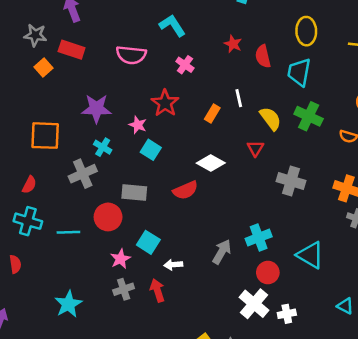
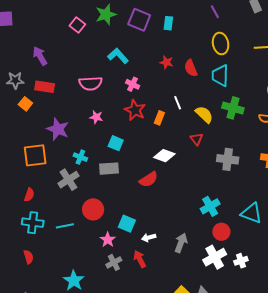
red star: (165, 103) -> (135, 110), moved
purple star: (96, 109) -> (58, 129), moved, turned 30
pink star: (138, 125) -> (96, 117), moved
cyan square: (151, 150) -> (116, 143), moved
gray rectangle: (134, 192) -> (109, 169), moved
gray arrow: (222, 252) -> (181, 243), moved
white cross: (254, 304) -> (215, 257), turned 30

